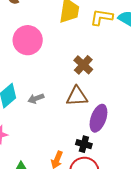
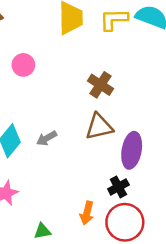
pink circle: (28, 40) -> (23, 65), size x0.6
black cross: (84, 144) -> (118, 187), turned -35

